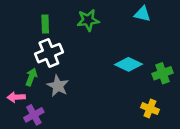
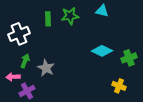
cyan triangle: (142, 14) -> (102, 11), moved
green rectangle: (45, 24) -> (48, 19), moved
white cross: (49, 53) -> (19, 34), moved

